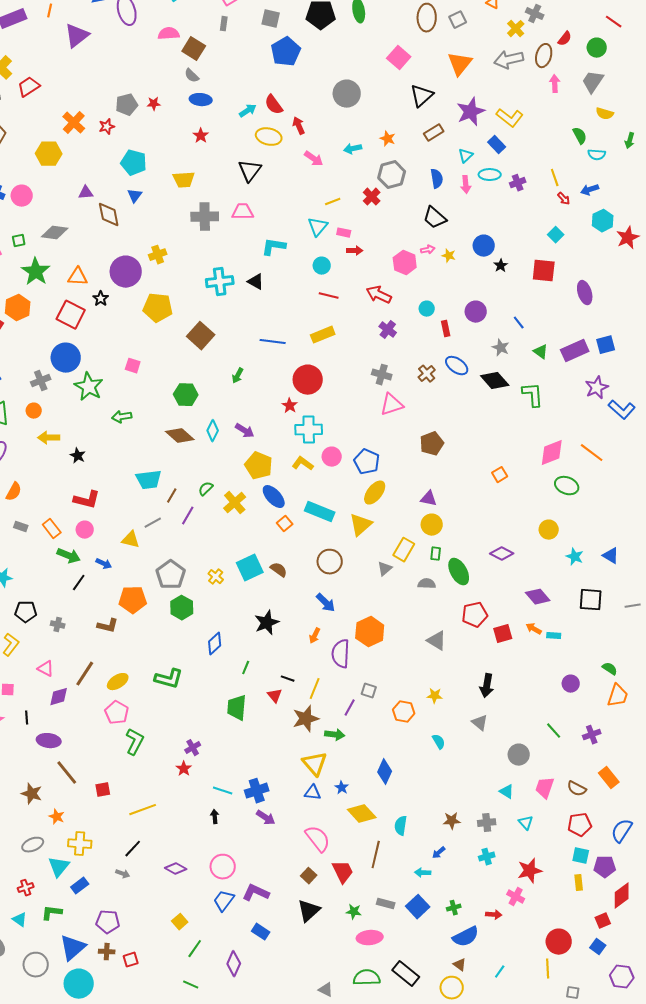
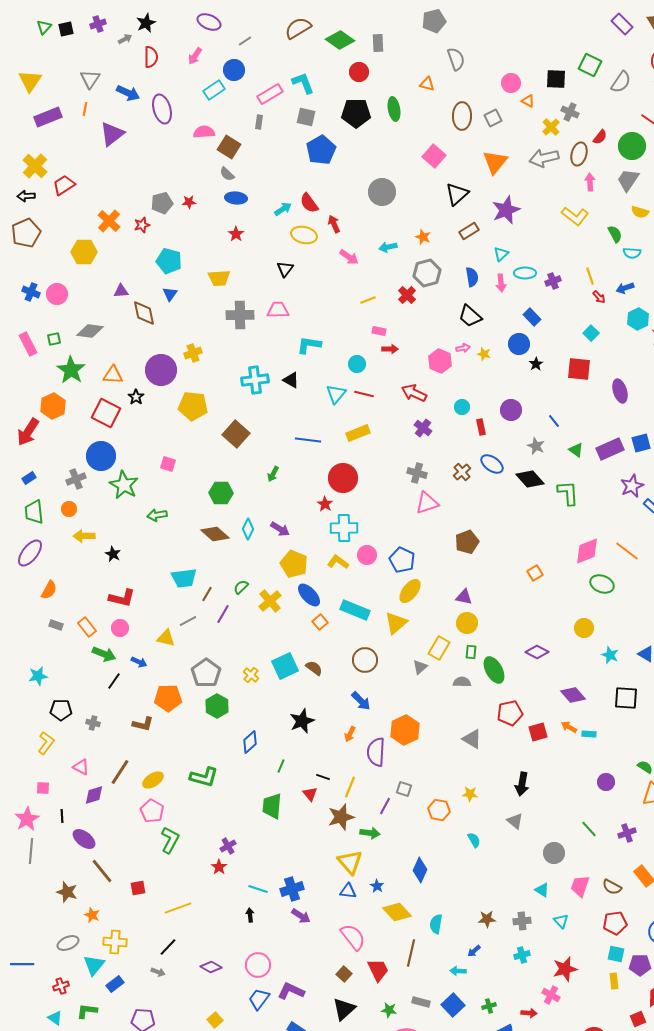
green circle: (597, 48) -> (632, 146), size x1.4
yellow L-shape: (510, 118) -> (575, 216), moved
blue rectangle: (497, 145) -> (532, 317), moved
black triangle: (250, 171) -> (285, 269), size x0.7
cyan triangle: (318, 227) -> (336, 394), moved
purple ellipse: (49, 741) -> (84, 839), turned 30

